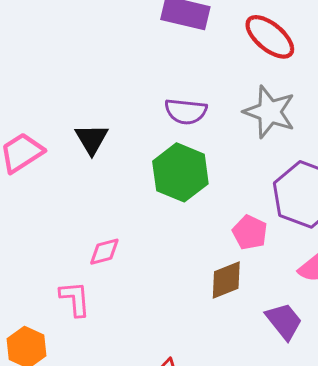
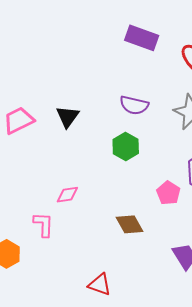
green hexagon: (180, 172) -> (126, 146), size x0.7
brown diamond: (226, 280) -> (130, 224), moved, turned 76

